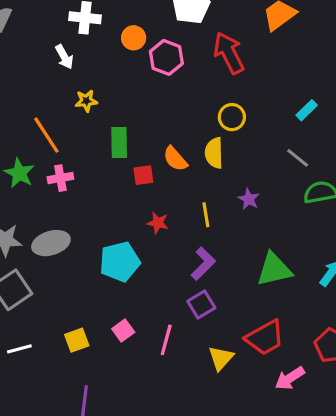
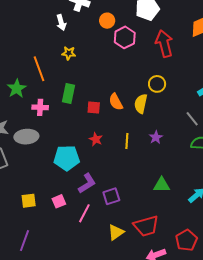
green rectangle: (119, 142) -> (69, 94), moved
pink cross: (60, 178) -> (40, 107), moved
purple L-shape: (203, 264) -> (87, 183), moved
green triangle: (274, 269) -> (162, 185), size x0.7

